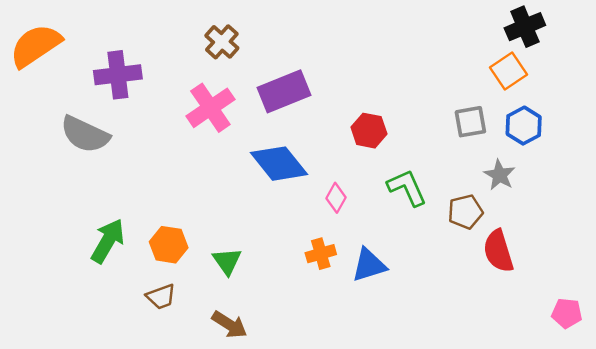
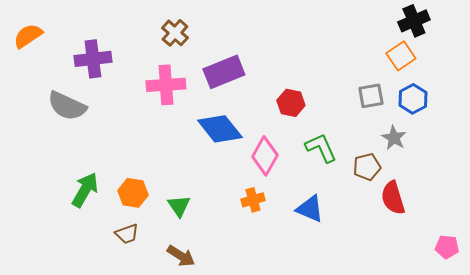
orange semicircle: (36, 46) -> (28, 36), size x0.7
pink cross: (210, 108) -> (166, 85), turned 30
pink diamond: (336, 198) -> (265, 156), size x1.6
blue triangle: (369, 265) -> (310, 209), moved, turned 40

